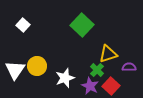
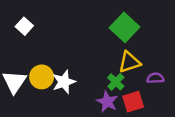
green square: (82, 25) -> (124, 27), moved
white star: (65, 78) -> (64, 82), moved
red square: (111, 86) -> (133, 102), turned 30

